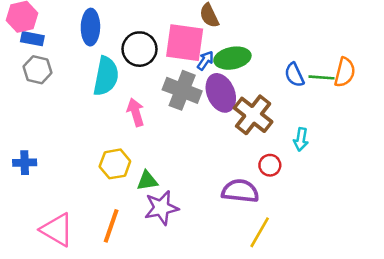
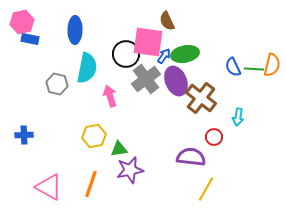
black circle: (140, 49) -> (126, 54), moved
gray hexagon: (38, 70) -> (57, 84), moved
gray cross: (182, 90) -> (146, 79), turned 32

